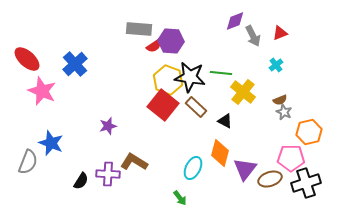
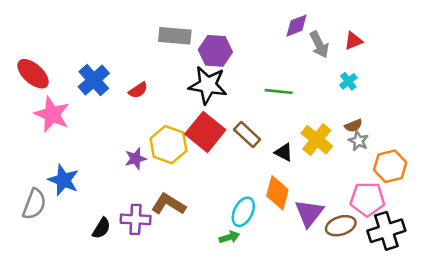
red semicircle: (154, 46) -> (138, 90), moved
black star: (190, 77) -> (208, 85), moved
yellow hexagon: (168, 80) -> (169, 145), moved
yellow cross: (243, 92) -> (317, 140), moved
green arrow: (180, 198) -> (229, 237), moved, turned -70

